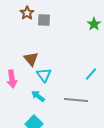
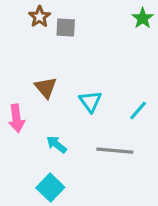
green star: (94, 24) -> (143, 18), moved
cyan triangle: (44, 75) -> (90, 101), moved

